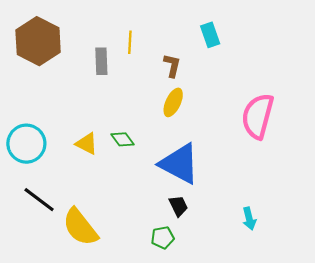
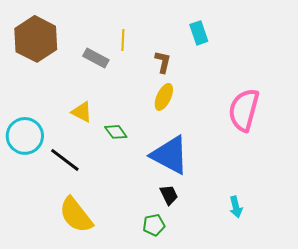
gray rectangle: (101, 61) -> (96, 58), turned -60
yellow triangle: (87, 144) -> (82, 112), moved
black line: (39, 200) -> (65, 160), moved

